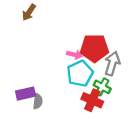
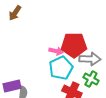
gray arrow: (112, 64) -> (90, 59), turned 75
green cross: (102, 87) -> (91, 79), moved

